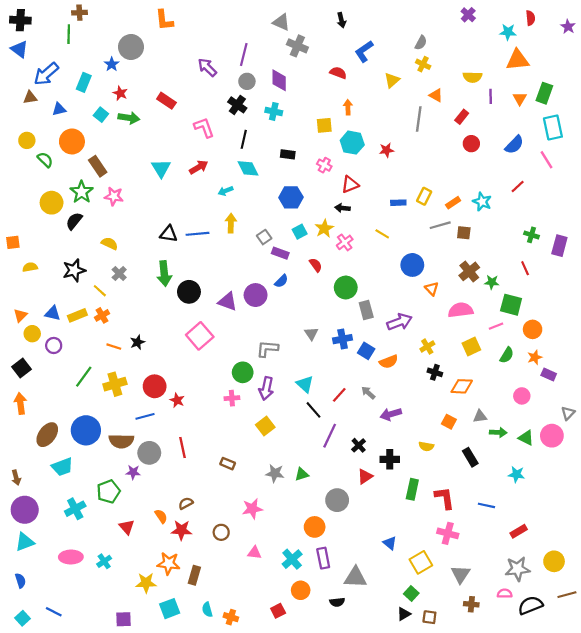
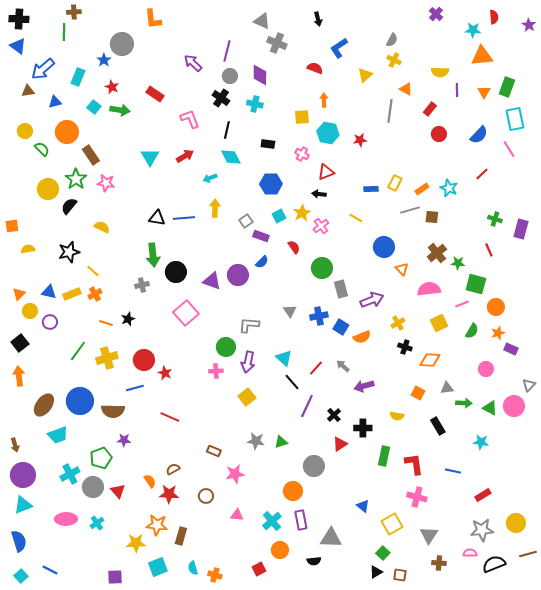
gray cross: (119, 274) -> (142, 285), moved, turned 32
red line: (183, 447) -> (170, 417), turned -54
gray circle: (149, 453) -> (93, 487), moved
brown rectangle: (228, 464) -> (214, 451), moved
blue semicircle: (20, 581) -> (19, 541), size x1.5

